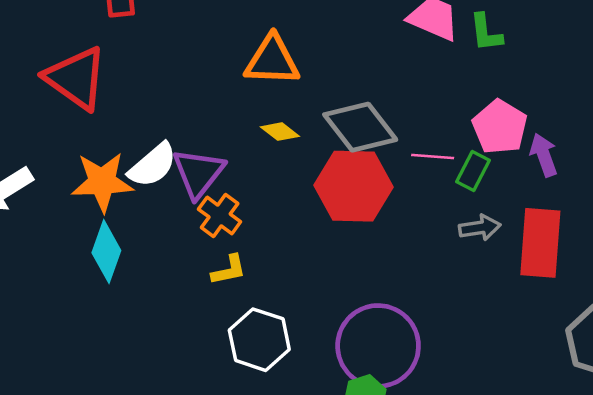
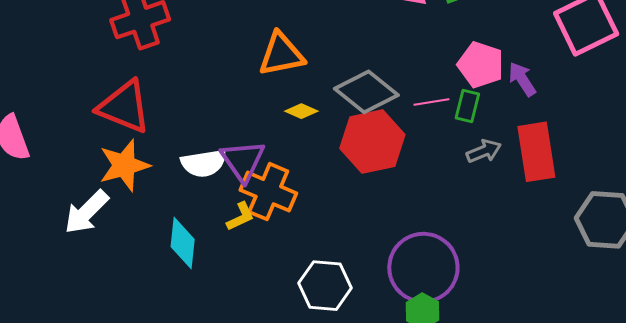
white semicircle: (153, 165) -> (204, 163), turned 45
orange star: (102, 182) -> (124, 165), moved
orange cross: (220, 215) -> (268, 192), size x1.5
yellow L-shape: (229, 270) -> (241, 217), moved

